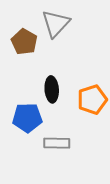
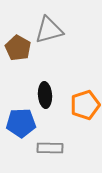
gray triangle: (56, 24) -> (49, 30), turned 32

